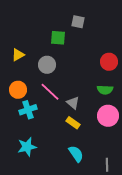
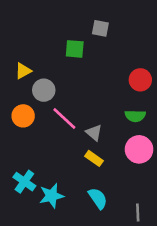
gray circle: (47, 65) -> (44, 90), moved
cyan cross: (28, 110) -> (24, 182), moved, turned -36
cyan star: (27, 147) -> (51, 196), moved

